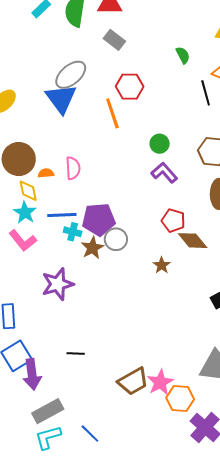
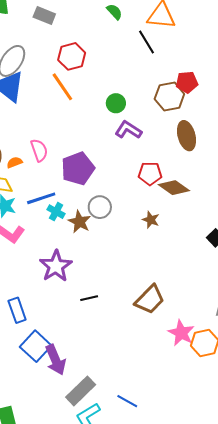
purple pentagon: (99, 219) -> (78, 169), moved
cyan cross: (73, 232) -> (56, 212), turned 30
black line: (76, 354) -> (89, 298), moved
brown trapezoid: (133, 381) -> (150, 300), moved

